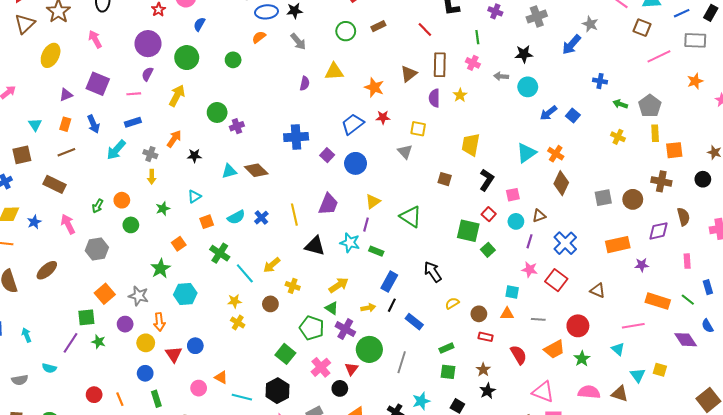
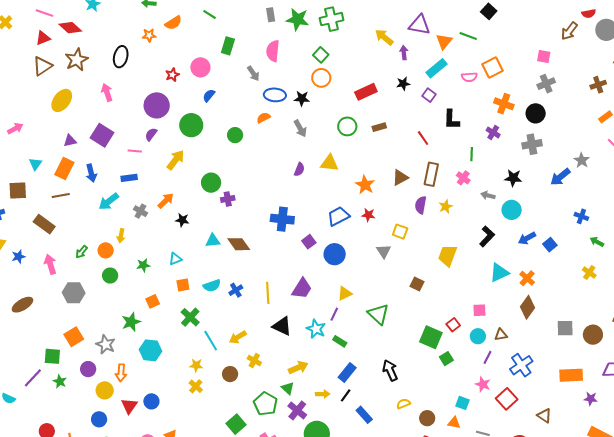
orange rectangle: (65, 124) -> (64, 169), size x1.5
yellow arrow: (152, 177) -> (121, 236), moved
black L-shape: (487, 180) -> (487, 236), moved

